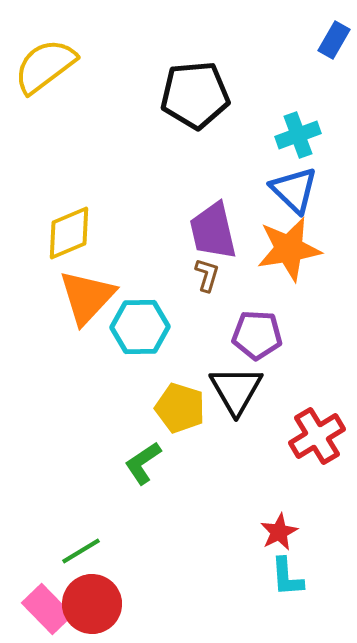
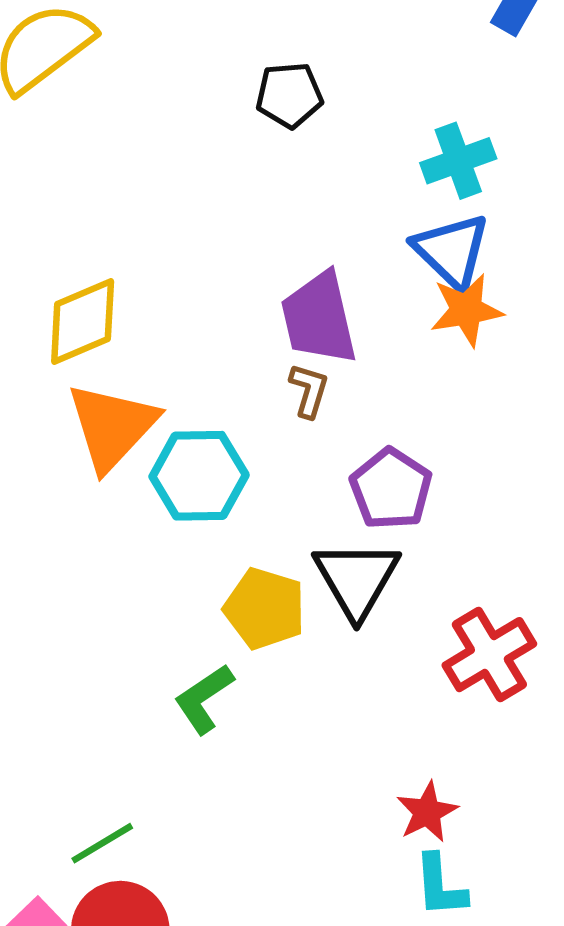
black pentagon: (195, 95) -> (289, 95), size x0.6
orange star: (289, 249) -> (466, 310), moved, size x0.7
purple pentagon: (257, 335) -> (391, 489), turned 30

